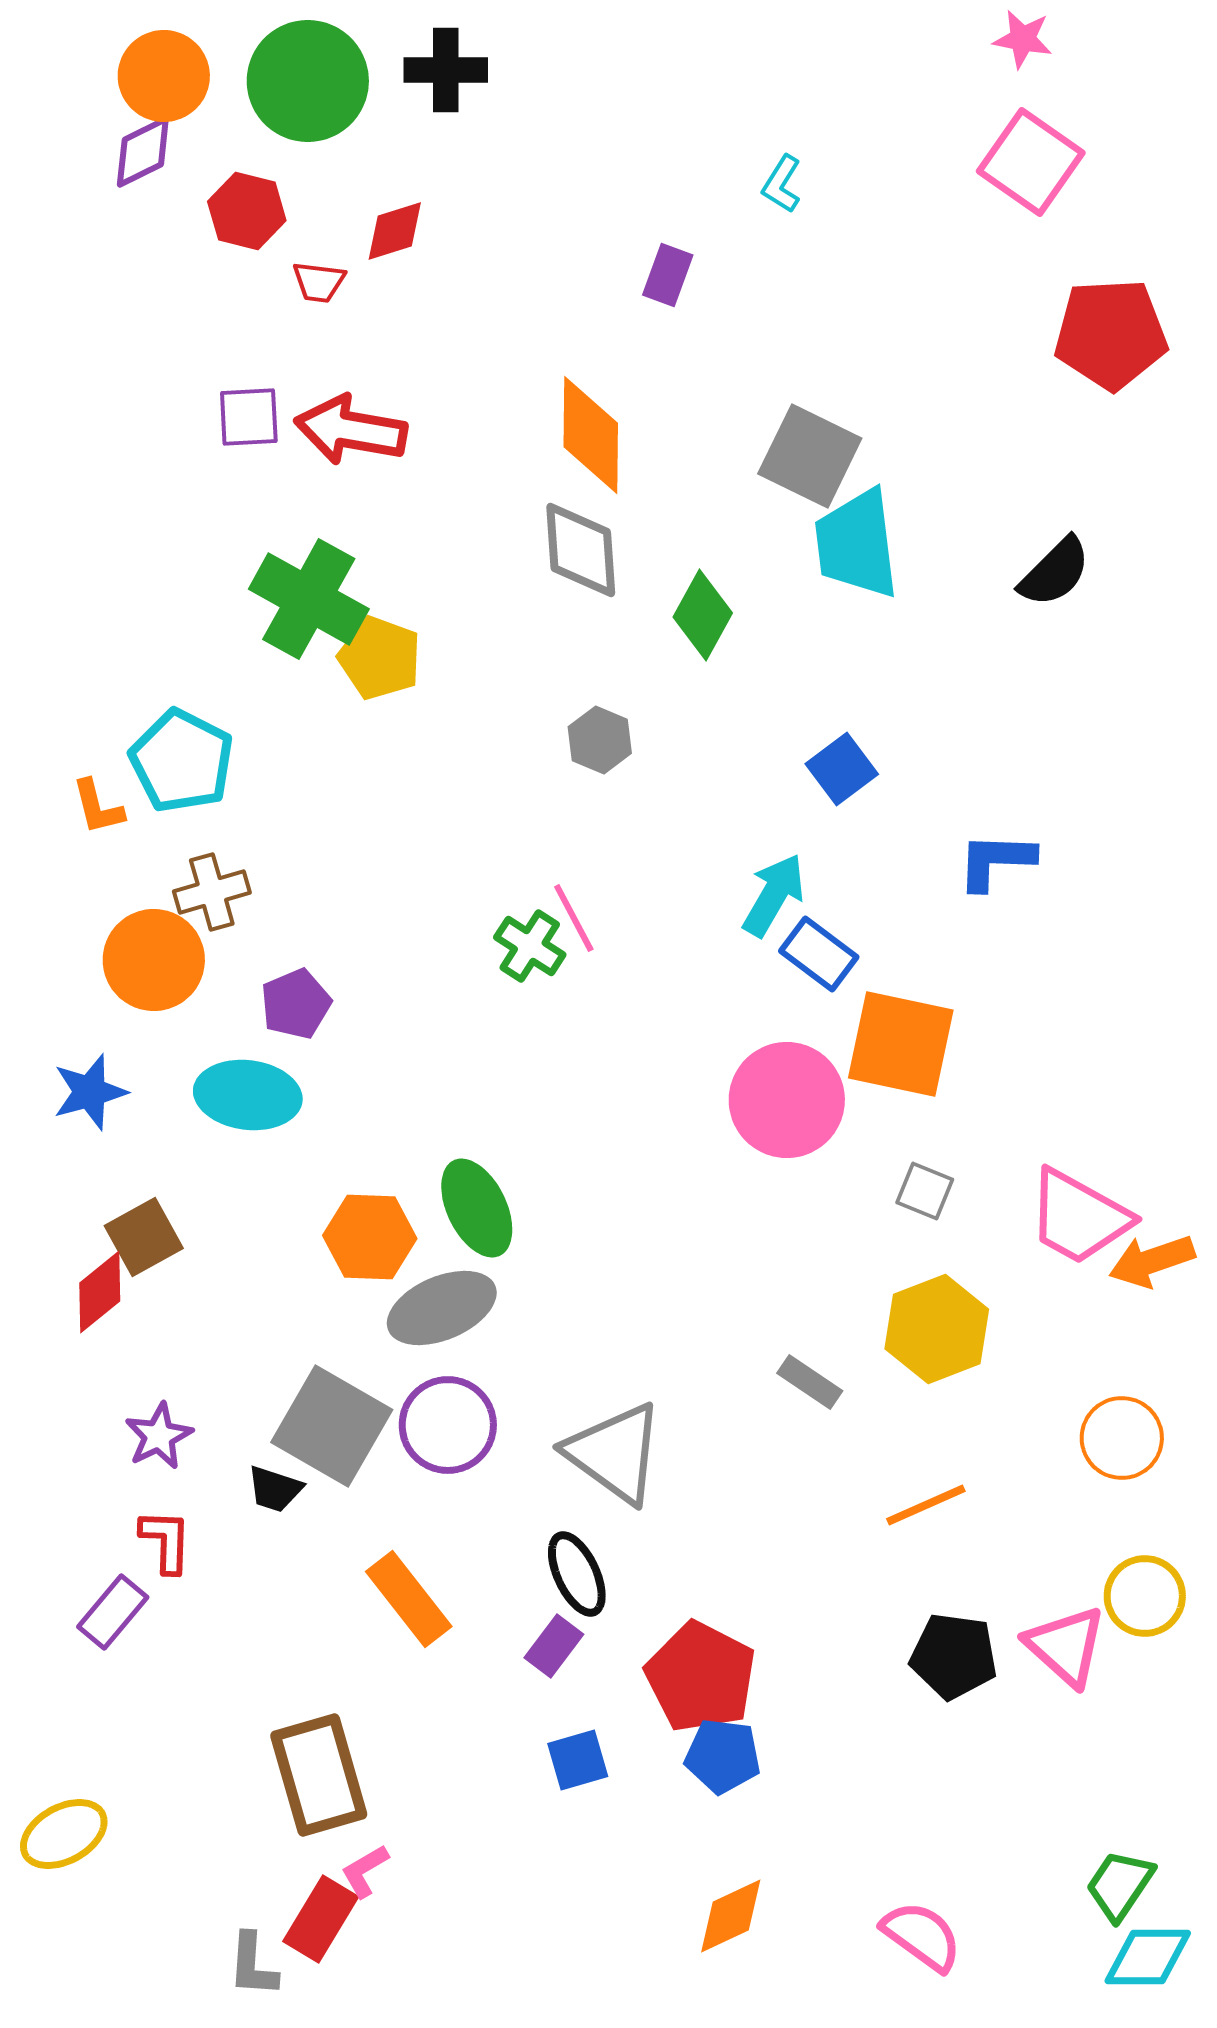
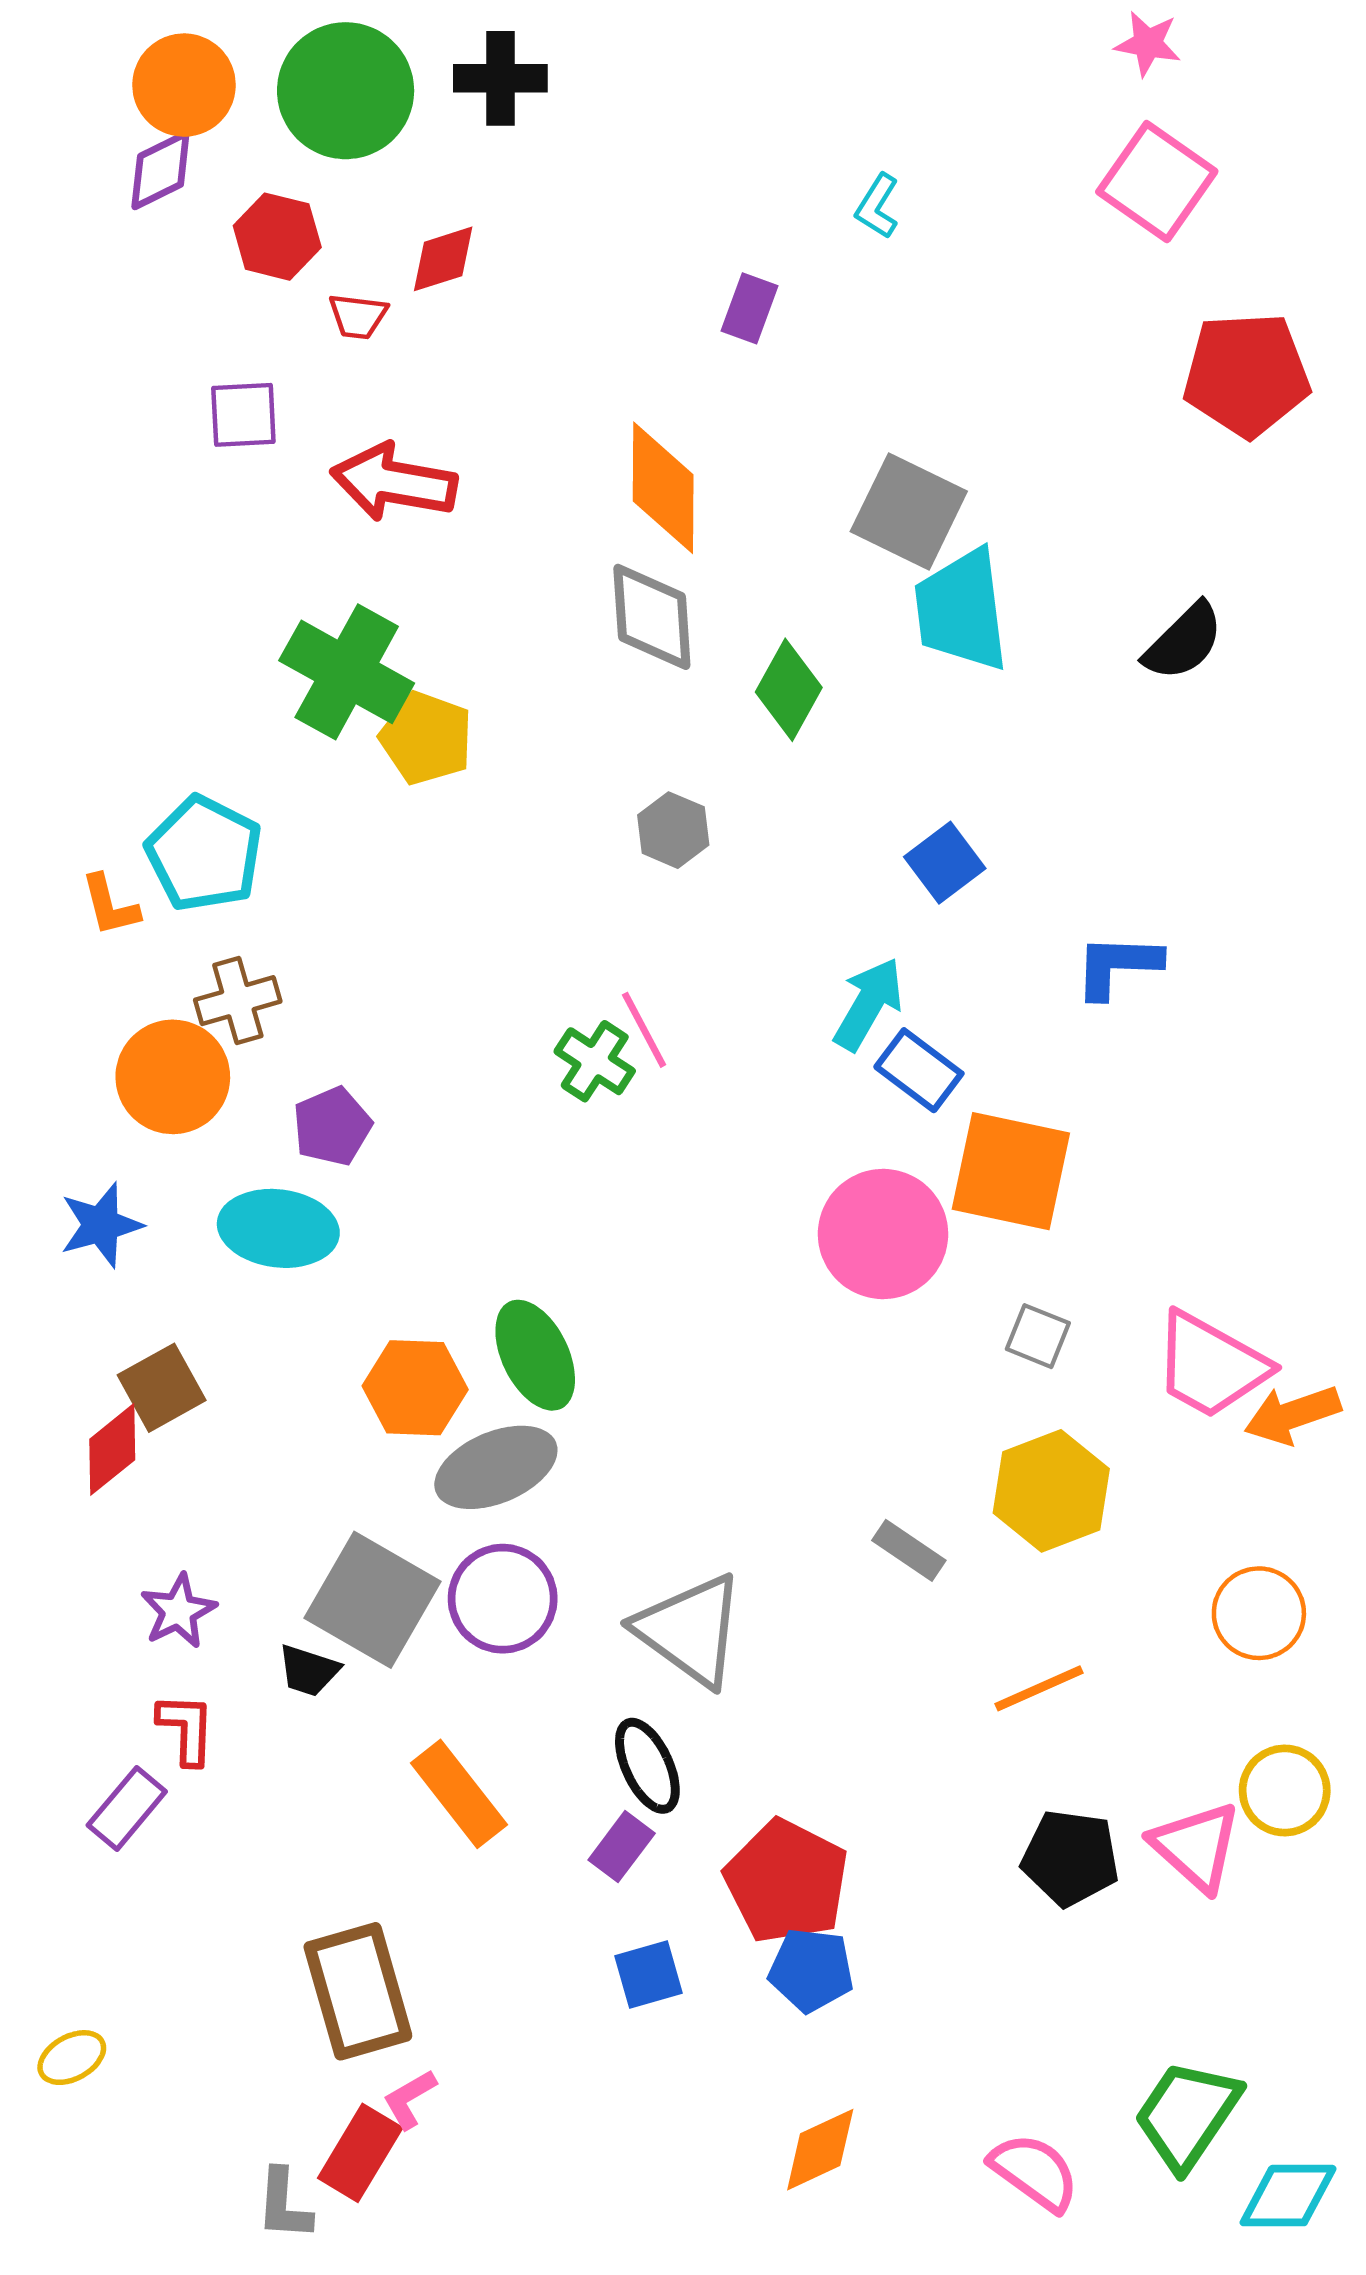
purple square: (249, 417) -> (243, 415), moved
yellow ellipse: (64, 1834) -> (72, 2058), size x0.7
green trapezoid: (1120, 1885) -> (1187, 2115), moved, size x1.4

